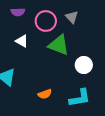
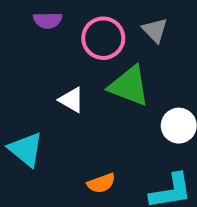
white triangle: (22, 41) -> (71, 100), moved

